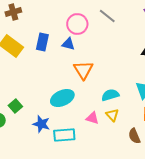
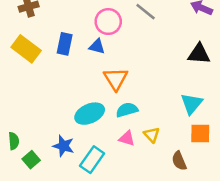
cyan semicircle: (110, 95) -> (127, 110), moved
green square: (15, 106) -> (31, 160), moved
cyan rectangle: (64, 135) -> (92, 160), turned -50

